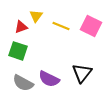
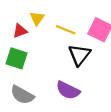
black triangle: (82, 73) -> (79, 55), moved
purple semicircle: (49, 79) -> (68, 90), moved

